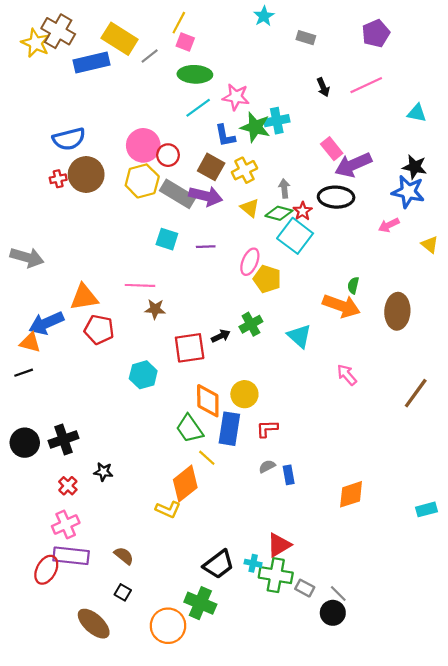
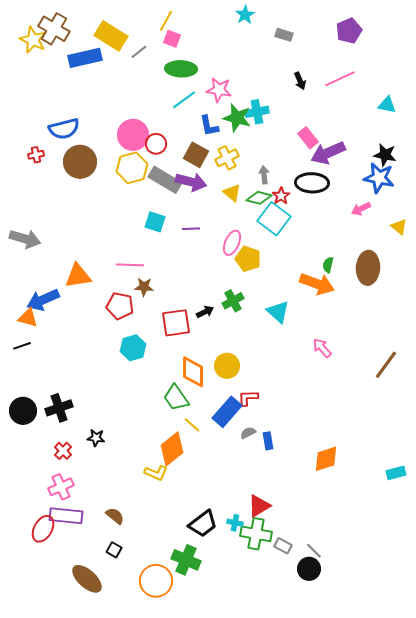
red cross: (58, 179) -> (36, 155), moved
brown ellipse: (397, 311) -> (368, 268), moved
red pentagon: (99, 330) -> (120, 306), moved
blue rectangle: (229, 429) -> (227, 412), moved, turned 32

